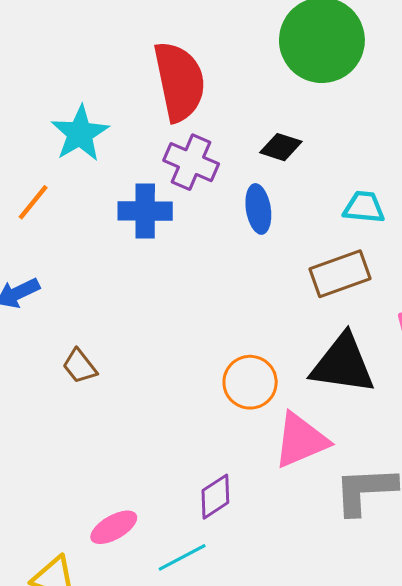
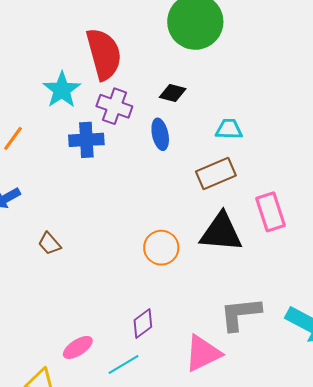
cyan star: (80, 133) -> (62, 90), moved
pink triangle: (301, 440) -> (203, 353), moved

